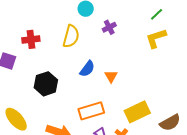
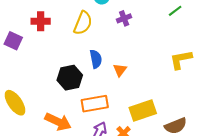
yellow L-shape: (156, 38) -> (181, 60), moved
blue semicircle: (87, 69) -> (96, 59), turned -54
black hexagon: (46, 84) -> (70, 78), moved

